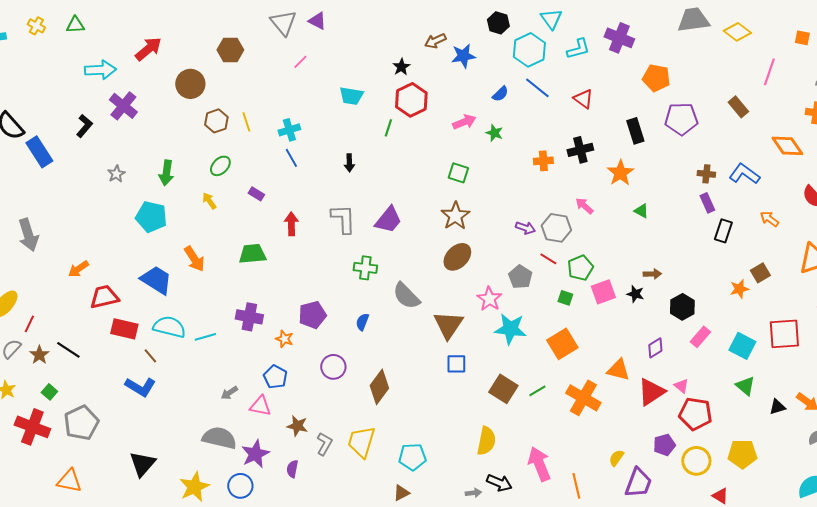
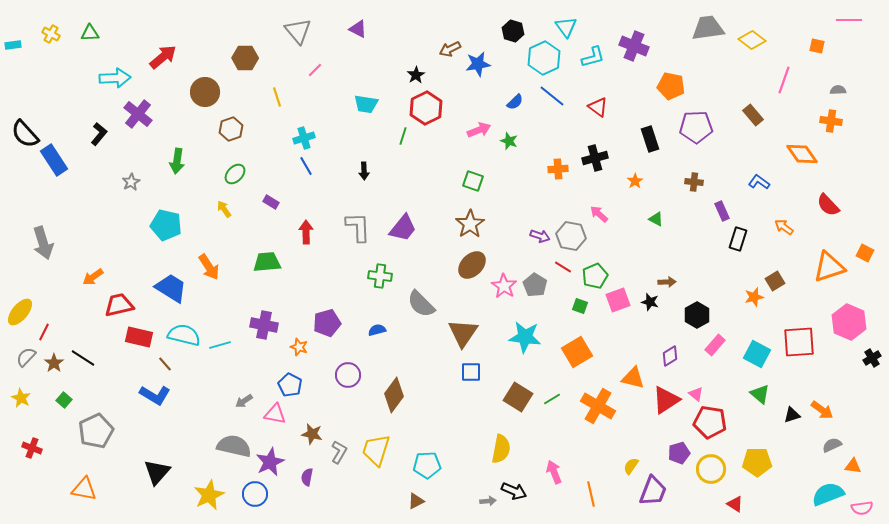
purple triangle: (317, 21) -> (358, 29), moved
yellow line: (246, 122) -> (277, 97), moved
green arrow: (166, 173) -> (177, 161), moved
orange star: (620, 173) -> (635, 181), size x0.6
brown cross: (706, 174) -> (694, 182), moved
blue L-shape: (744, 174) -> (759, 182), size x0.7
pink star: (489, 299) -> (504, 286), moved
blue semicircle: (362, 322) -> (377, 330), turned 54
red cross: (32, 427) -> (32, 448), moved, size x0.6
pink arrow: (539, 464) -> (554, 472), size x0.7

